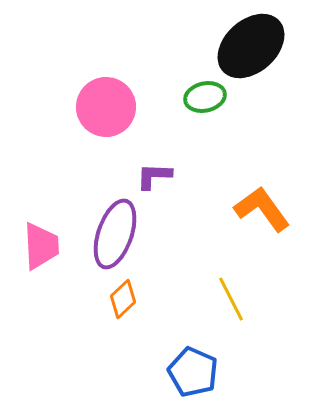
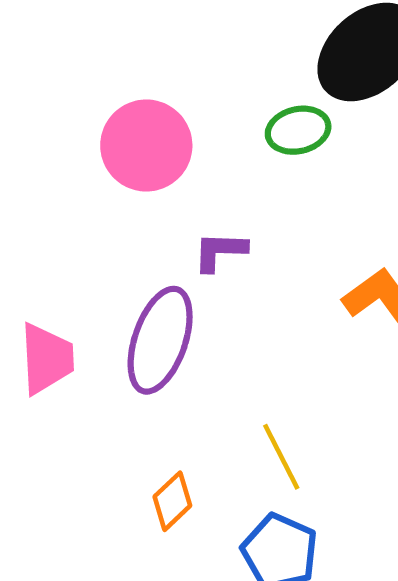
orange diamond: (123, 299) -> (172, 501), moved
yellow line: (231, 299) -> (281, 457), moved

